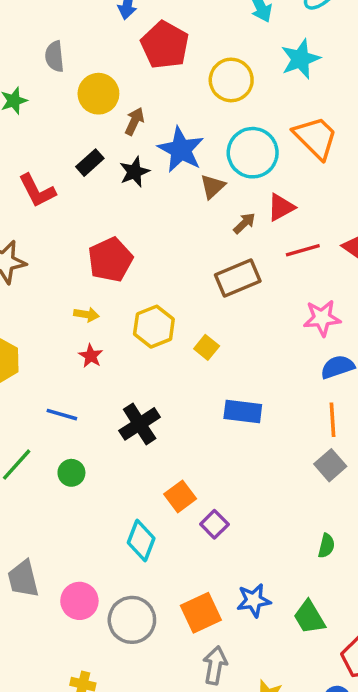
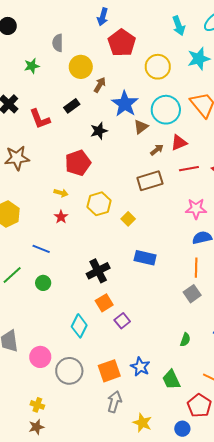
black star: (134, 172) -> (99, 131), moved
black cross: (140, 424) -> (98, 271), moved
blue star: (254, 600) -> (140, 367), turned 30

